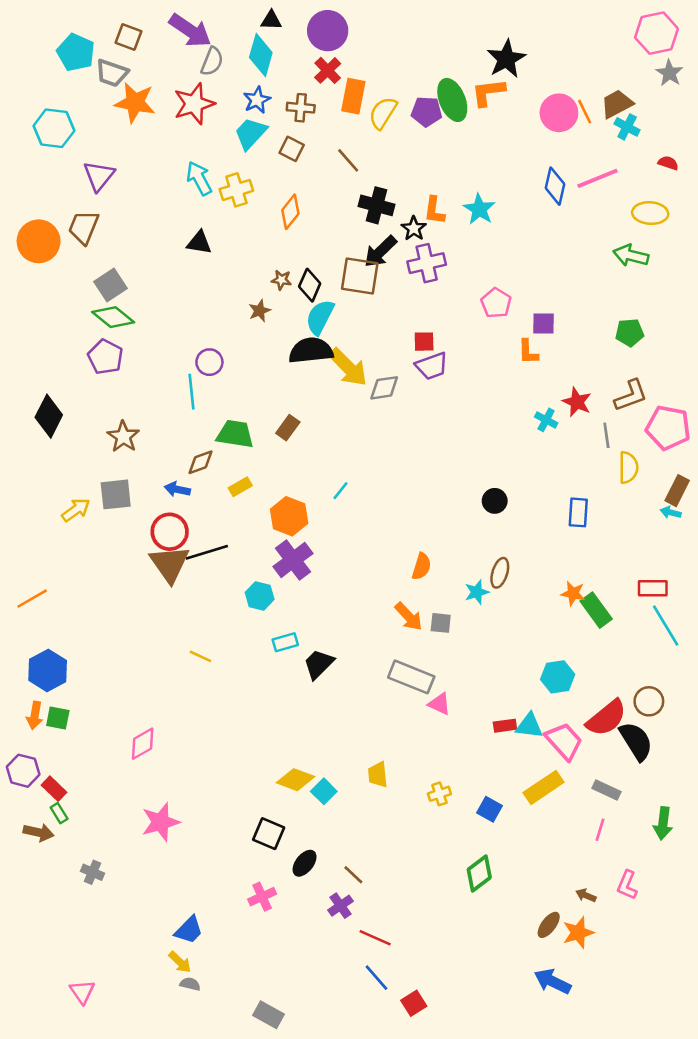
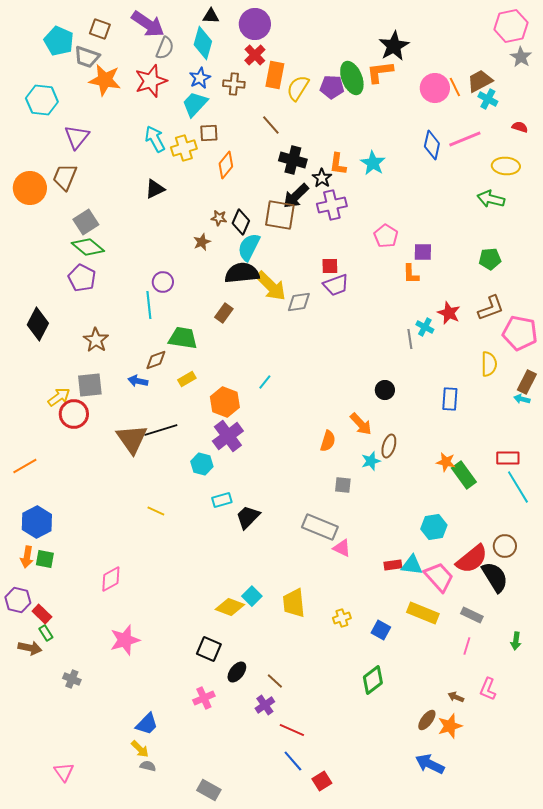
brown square: (292, 149) -> (209, 133), moved, turned -30
black triangle: (199, 243) -> (155, 189), turned -35
brown rectangle: (288, 428) -> (224, 313), moved
gray line: (606, 435) -> (410, 339), moved
red circle: (170, 532) -> (74, 414), moved
orange arrow: (409, 617) -> (361, 424), moved
yellow trapezoid: (378, 775) -> (294, 603), size x1.4
yellow rectangle: (544, 787) -> (423, 613), turned 56
cyan square: (324, 791) -> (252, 596), moved
green arrow: (663, 823) -> (516, 641), size x0.7

